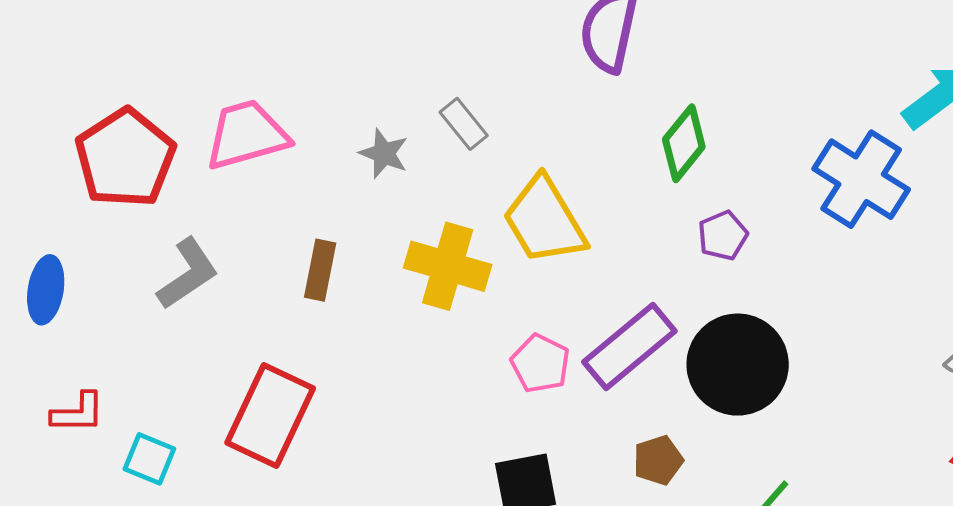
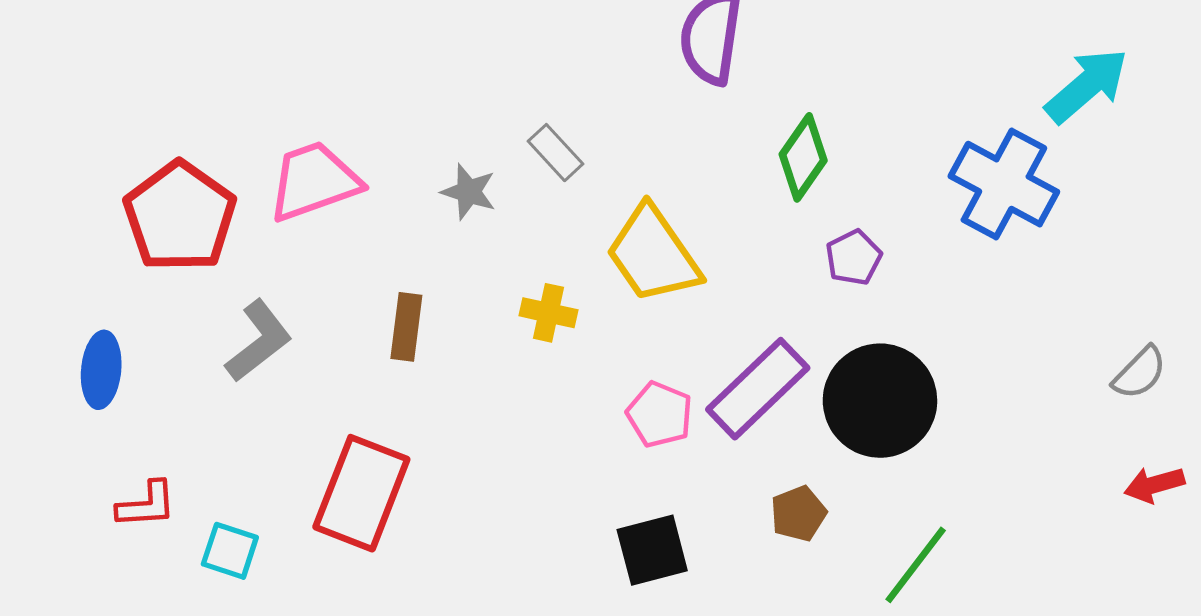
yellow cross: (448, 266) -> (548, 313), size x0.6

